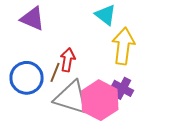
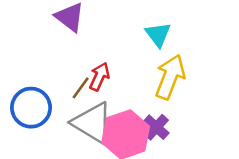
blue circle: (27, 78) -> (31, 108), moved

